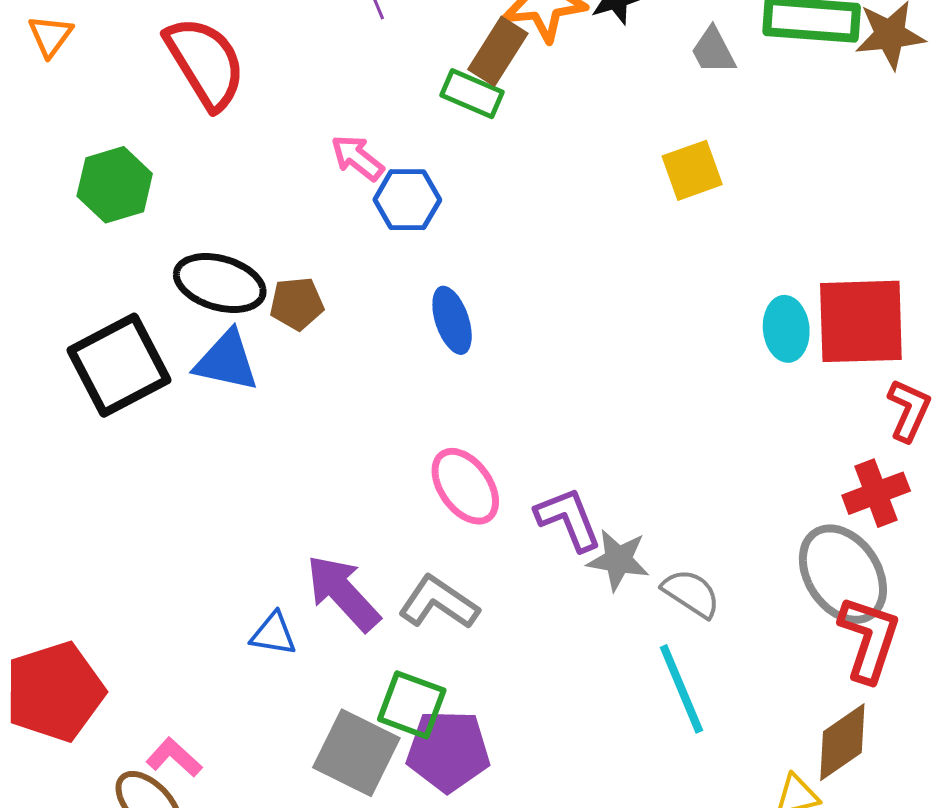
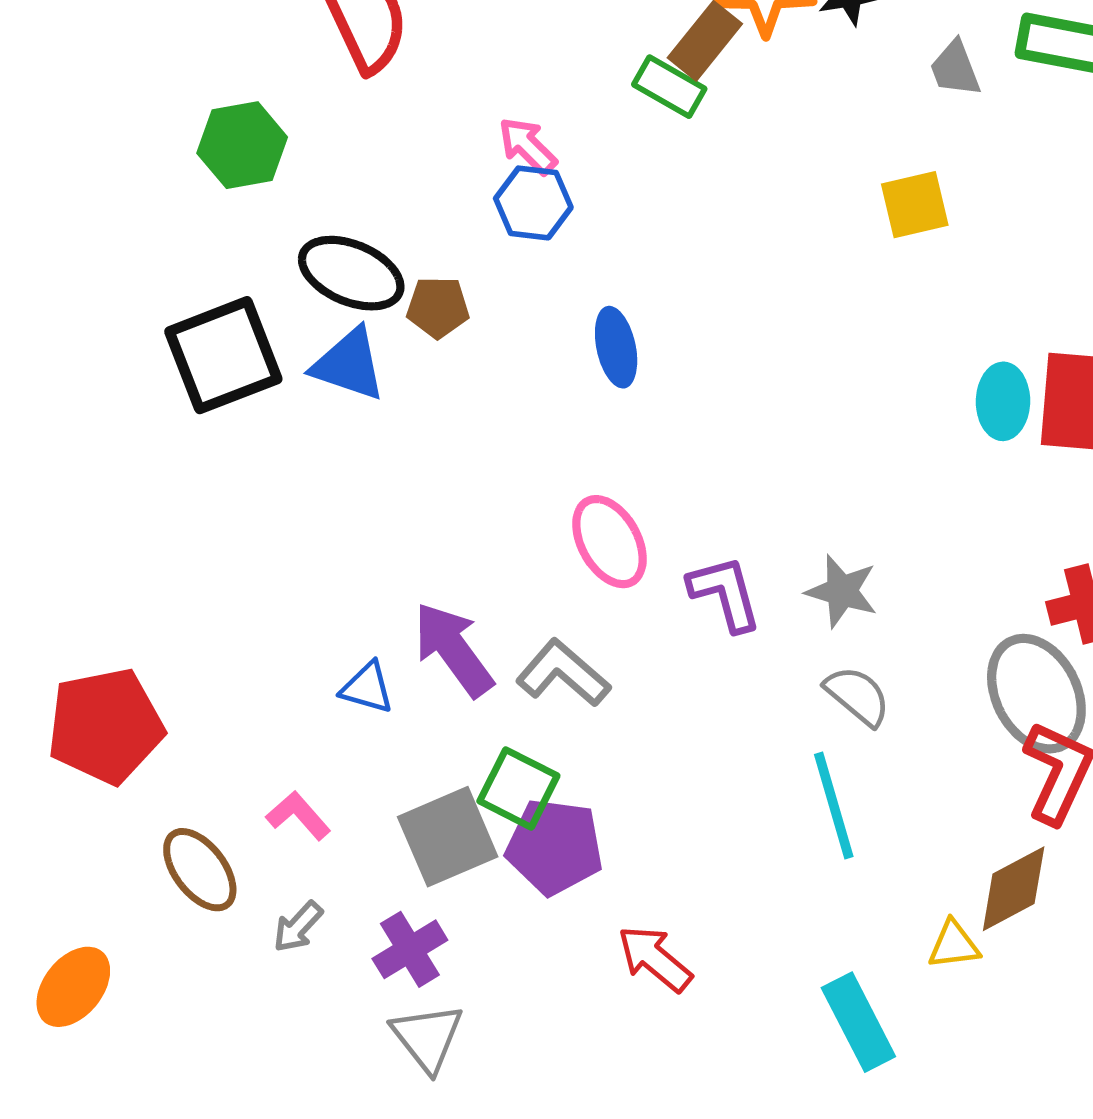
blue hexagon: (407, 200) -> (533, 203), moved
gray star: (618, 560) -> (842, 591), moved
gray square: (356, 753) -> (448, 837), turned 34
pink L-shape: (174, 757) -> (298, 816), moved

